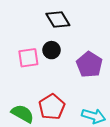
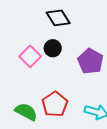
pink square: (28, 58) -> (30, 56), turned -35

